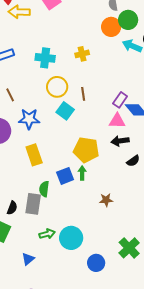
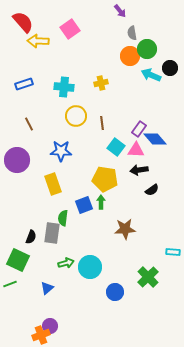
cyan square: (65, 111) -> (116, 147), moved
blue star: (29, 119) -> (61, 151), moved
brown star: (106, 200) -> (125, 229), size x1.5

